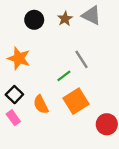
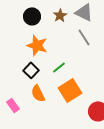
orange star: (19, 58) -> (37, 45), moved
gray line: (81, 59) -> (84, 37), moved
black square: (14, 95) -> (31, 70), moved

